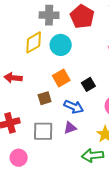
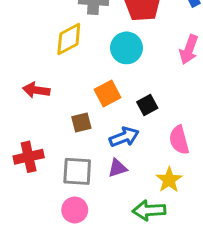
cyan circle: (61, 45) -> (127, 48), moved
blue arrow: (74, 107) -> (124, 137), turned -48
pink circle: (19, 158) -> (75, 210), moved

